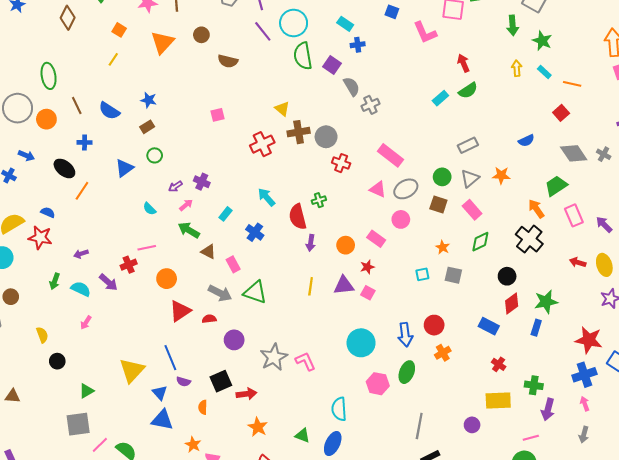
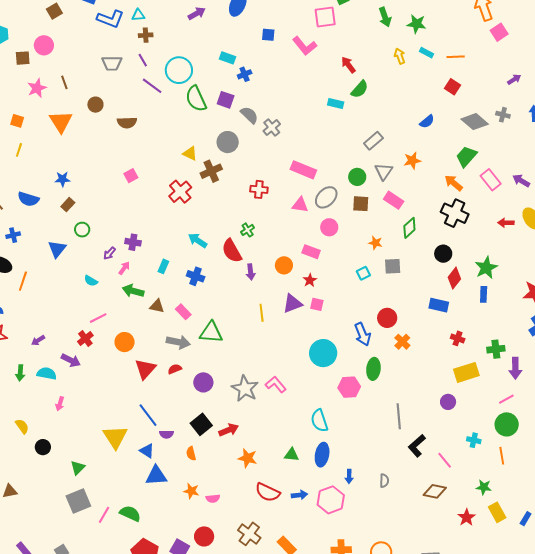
cyan rectangle: (440, 98) -> (336, 103), turned 70
gray circle: (326, 137) -> (228, 142), moved

